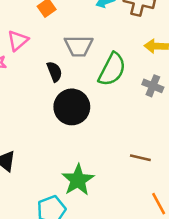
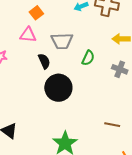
pink triangle: (18, 40) -> (28, 35), moved, turned 48
green semicircle: (112, 69) -> (88, 58), size x0.6

